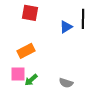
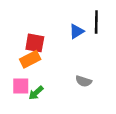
red square: (30, 13) -> (35, 43), moved
gray semicircle: (66, 83) -> (84, 81), moved

